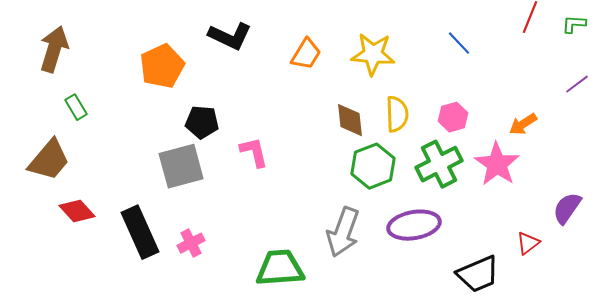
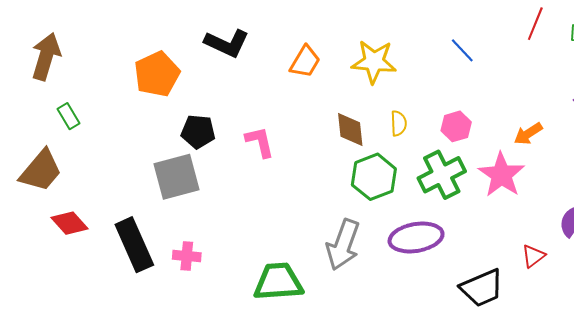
yellow semicircle: (397, 114) -> (399, 123), size x0.7
pink L-shape: (254, 152) -> (260, 142), moved
pink cross: (191, 243) -> (187, 256), turned 32

